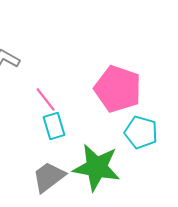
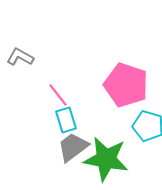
gray trapezoid: (49, 177) -> (73, 147), moved

